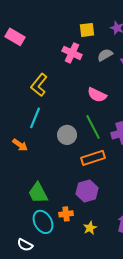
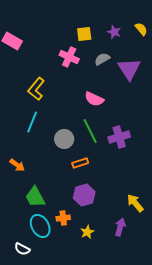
orange arrow: (20, 145) -> (17, 165), moved
orange rectangle: (93, 158) -> (80, 163), moved, size x0.7

